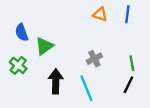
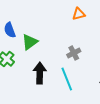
orange triangle: (100, 14) -> (79, 14), turned -32

